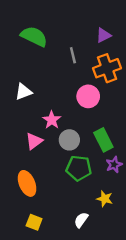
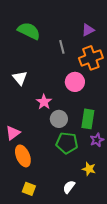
white triangle: (24, 92) -> (20, 78), turned -49
green rectangle: (103, 140) -> (88, 119), turned 36
pink triangle: (34, 141) -> (13, 133), moved

